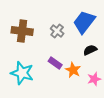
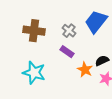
black semicircle: (90, 50) -> (102, 61), moved
purple rectangle: (55, 63) -> (67, 52), moved

